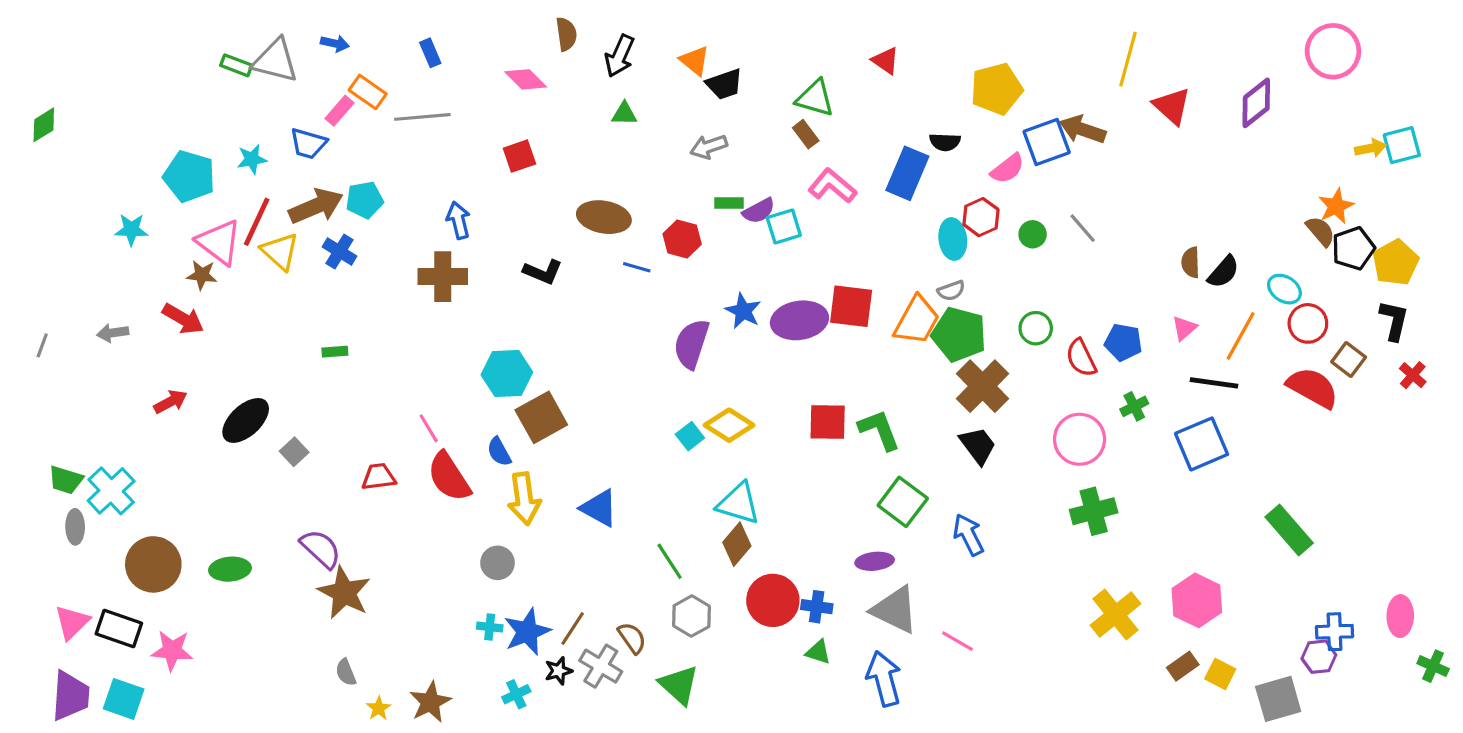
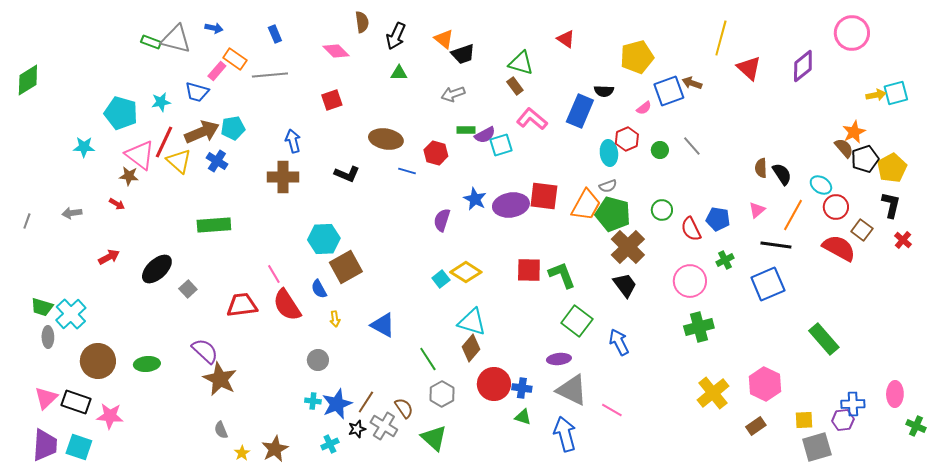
green diamond: (44, 125) -> (28, 80), size x1.4
brown arrow: (1083, 129) -> (692, 83), size x0.7
pink semicircle: (1008, 169) -> (644, 108), size x0.7
black semicircle: (1223, 272) -> (782, 174), turned -75
red arrow: (183, 319) -> (117, 204), size x0.6
purple semicircle: (692, 344) -> (442, 220), size x0.7
green rectangle: (335, 352) -> (214, 225), size x2.0
red trapezoid: (379, 477) -> (242, 305), size x1.4
yellow arrow: (524, 499) -> (335, 319), size x0.5
yellow square: (1220, 674) -> (804, 420), moved, turned -30

